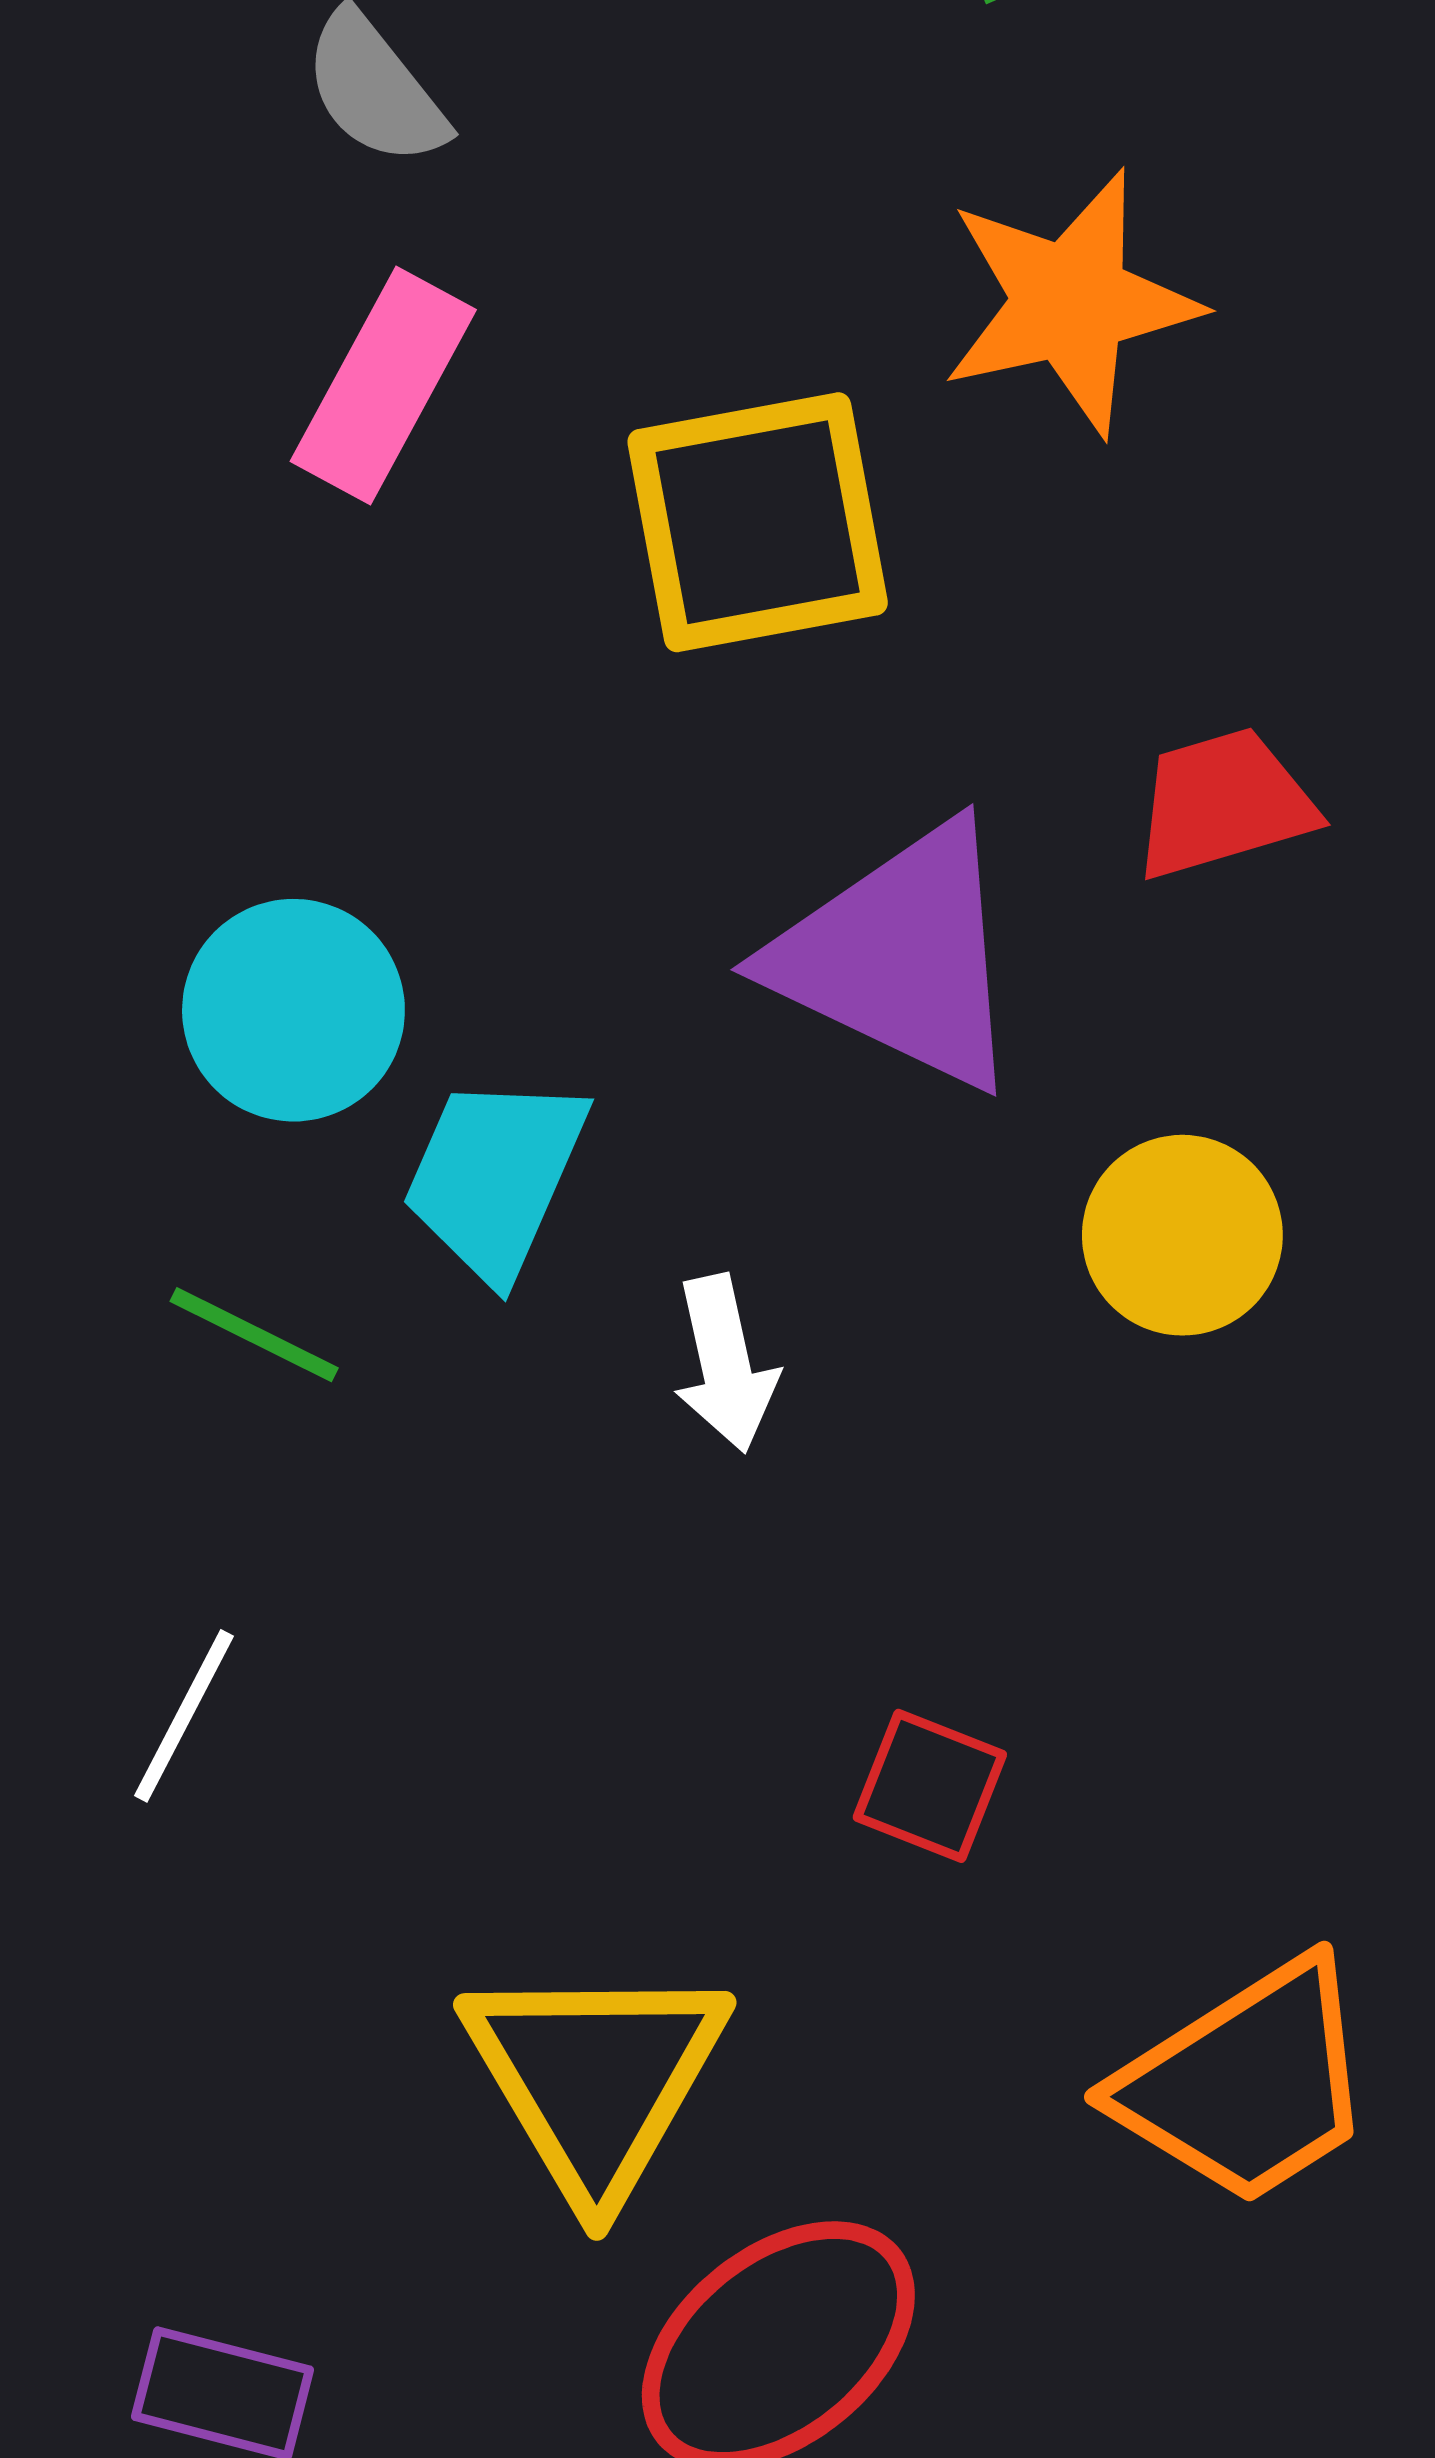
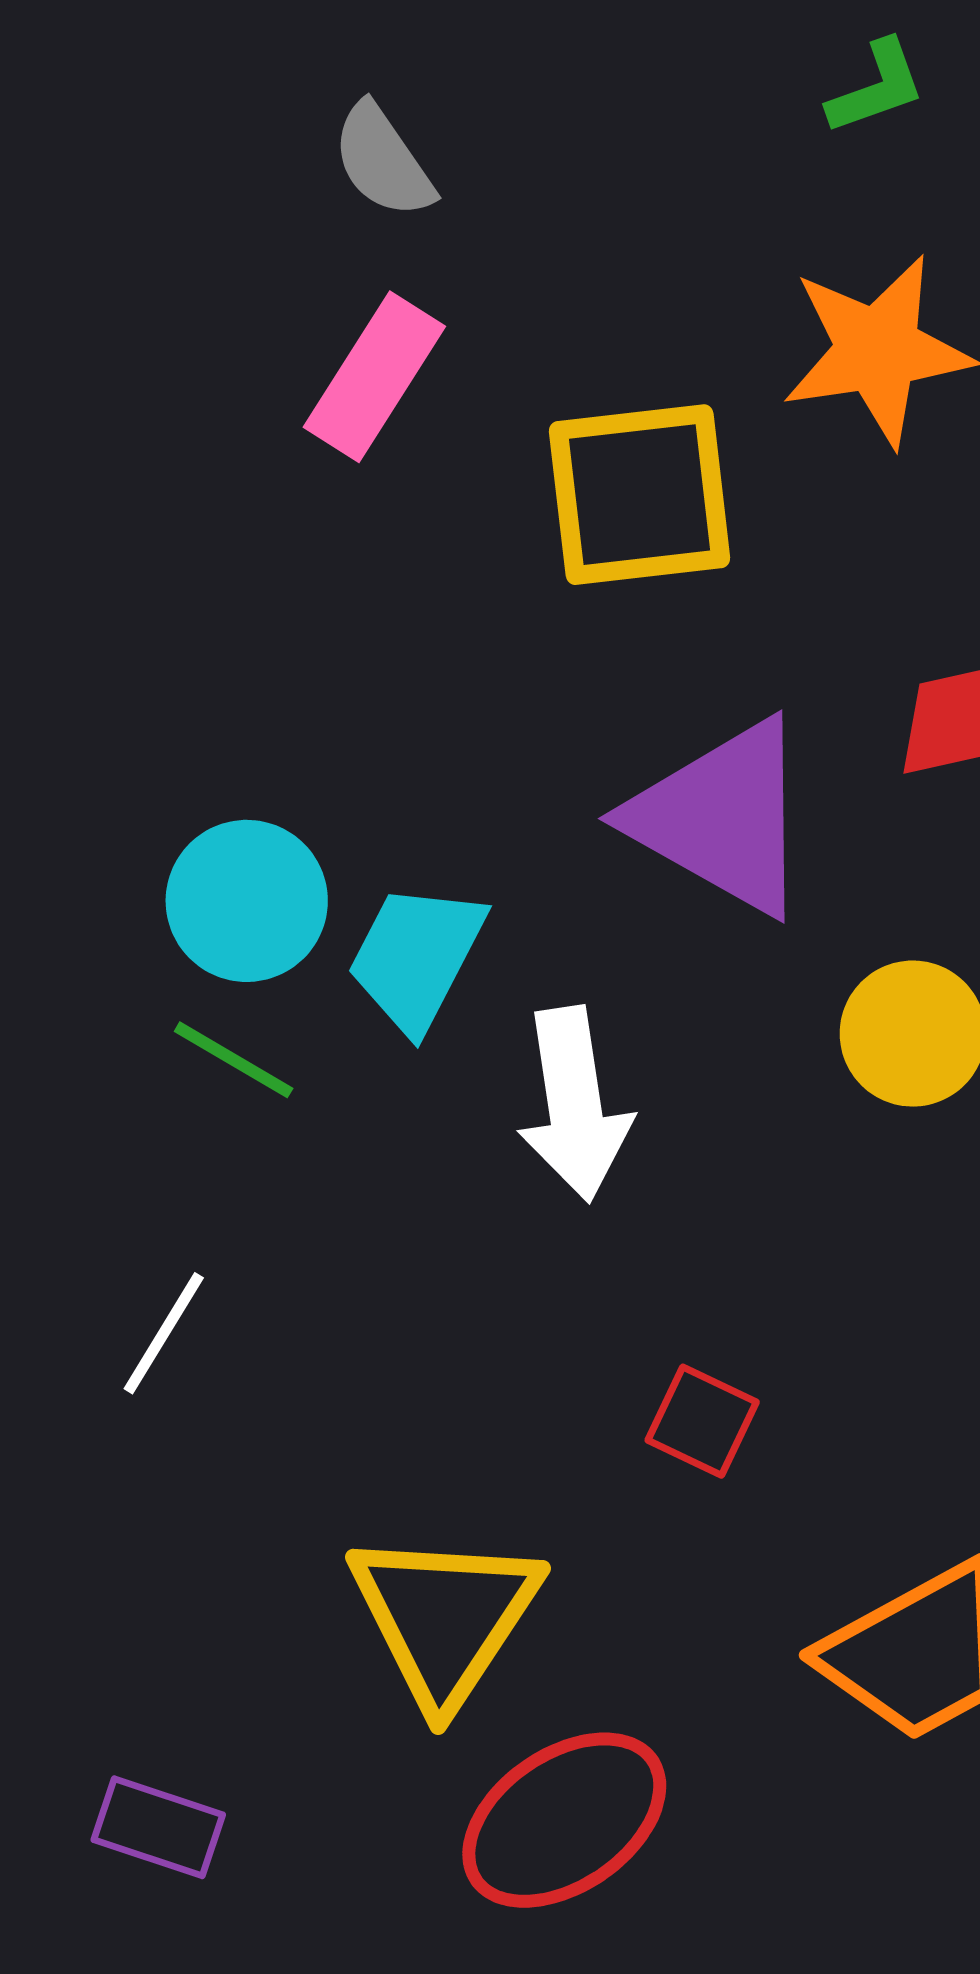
cyan circle: (293, 1010) -> (247, 901), moved
white arrow: (725, 1364) -> (574, 1104), size x1.5

